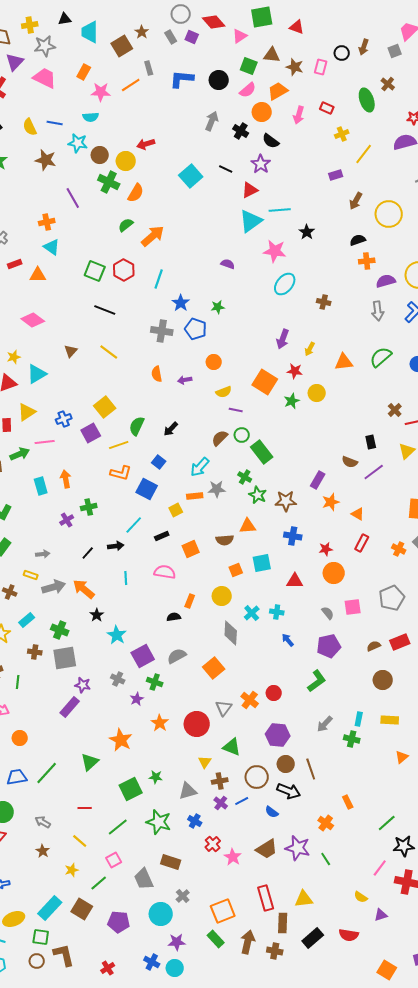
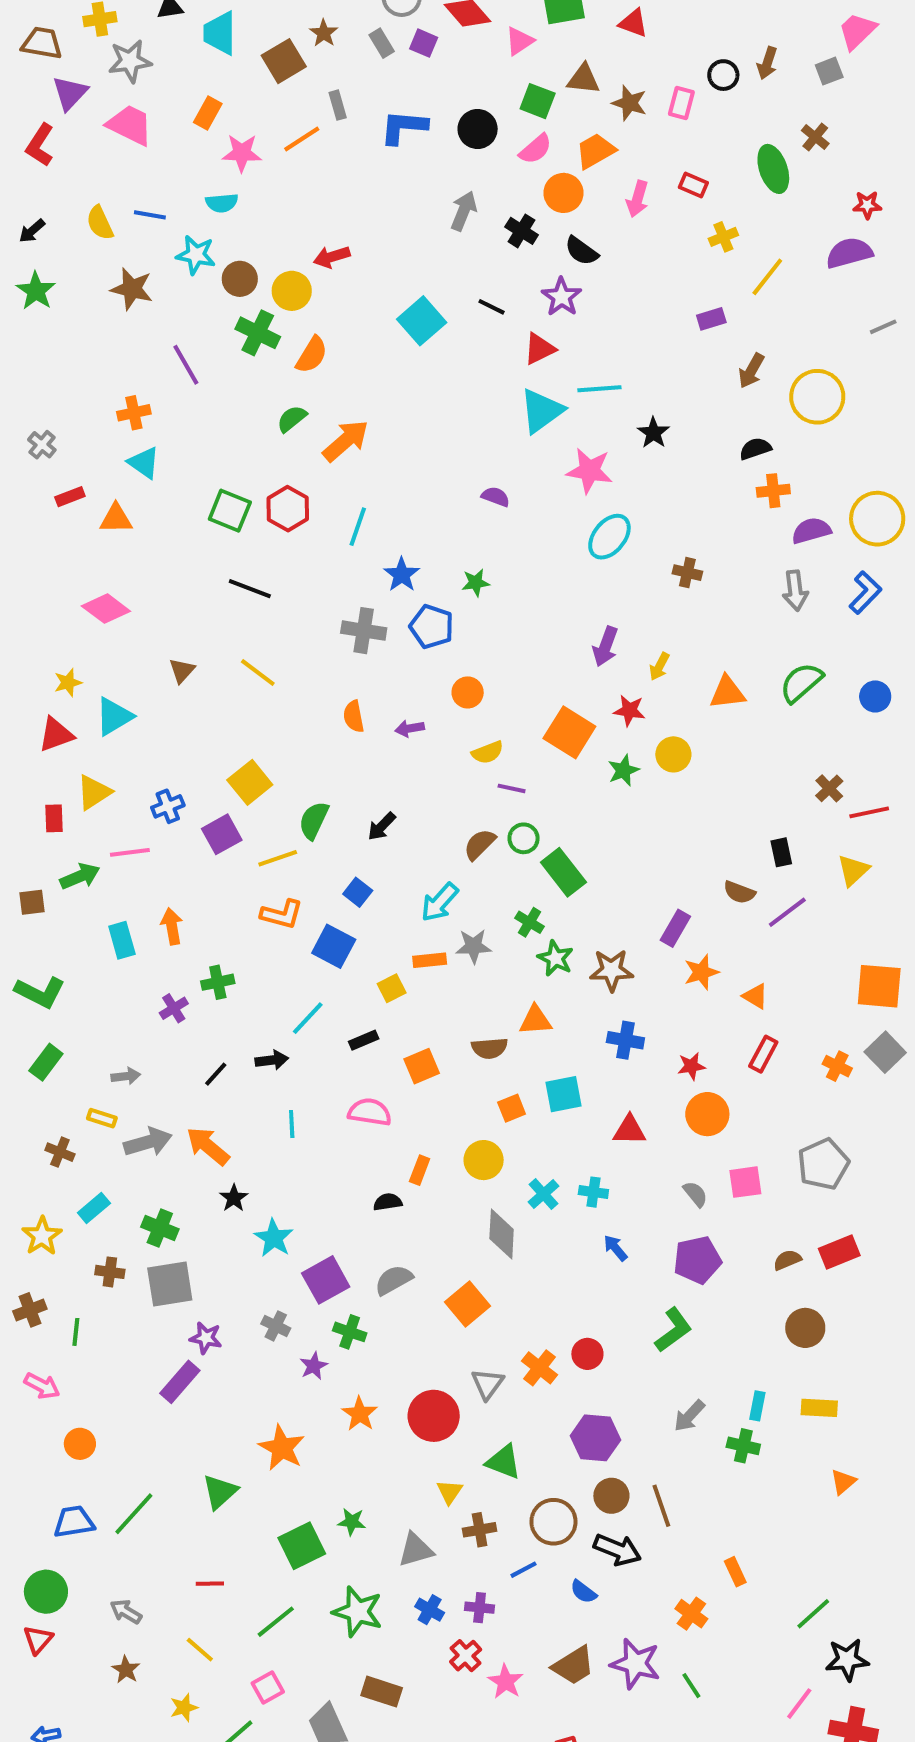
purple cross: (221, 803) -> (480, 1608), moved, turned -32

